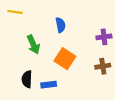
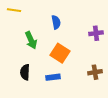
brown cross: (103, 66) -> (95, 72), moved
blue rectangle: (49, 85) -> (53, 77), moved

